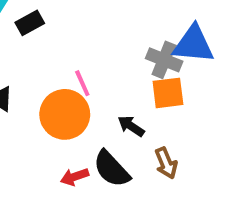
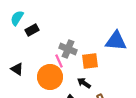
gray cross: (164, 60) -> (68, 49), moved
orange square: (168, 93) -> (90, 61), moved

